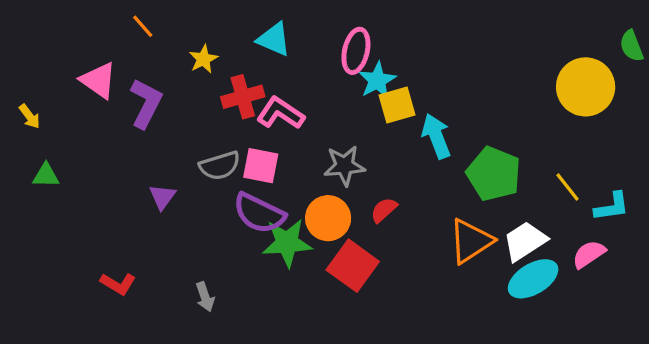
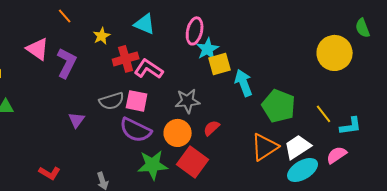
green star: (287, 243) -> (153, 165), moved

